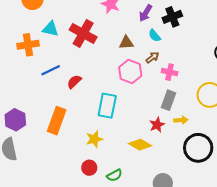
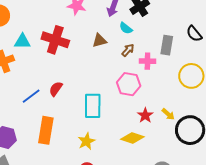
blue line: (51, 70) -> (31, 96), moved
pink hexagon: (130, 71) -> (129, 84), moved
gray rectangle: (169, 100) -> (167, 45), moved
yellow arrow: (181, 120) -> (168, 114), moved, turned 56

